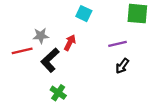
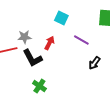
purple line: (118, 44) -> (81, 40), moved, turned 42
black L-shape: (50, 60) -> (32, 58), turned -75

